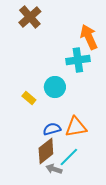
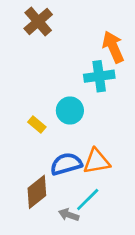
blue semicircle: (52, 129) -> (66, 164), size x1.4
brown diamond: (46, 151) -> (37, 192), moved

